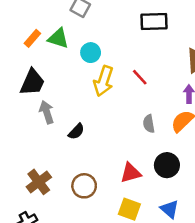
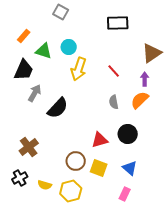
green triangle: (58, 38) -> (44, 51), moved
red line: (140, 77) -> (114, 71), moved
gray arrow: (47, 112) -> (35, 93), turned 48
black semicircle: (76, 131) -> (58, 108), size x1.6
brown circle: (84, 186) -> (76, 161), moved

